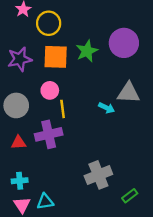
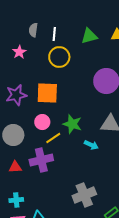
yellow circle: (49, 23) -> (59, 57), moved
green star: (87, 51) -> (72, 124), moved, turned -30
cyan arrow: (107, 108) -> (91, 145), moved
yellow line: (63, 109) -> (53, 138), turned 63

